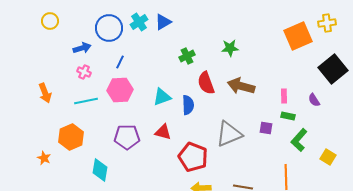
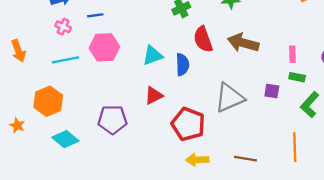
blue line: (120, 62) -> (95, 15), moved, turned 56
red triangle: (163, 132) -> (154, 96), turned -42
purple pentagon: (127, 137) -> (112, 120), moved
cyan diamond: (100, 170) -> (65, 139), moved, turned -60

